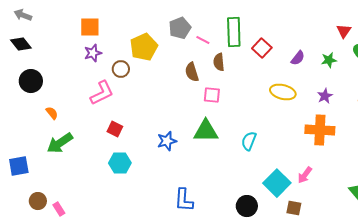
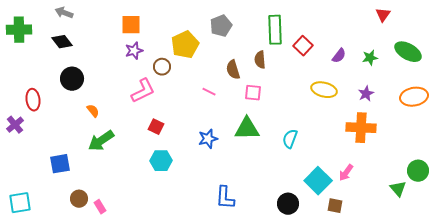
red triangle: (344, 31) -> (383, 15), moved
pink line: (203, 40) -> (209, 92), moved

